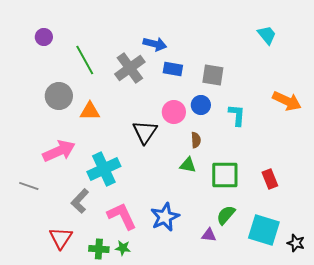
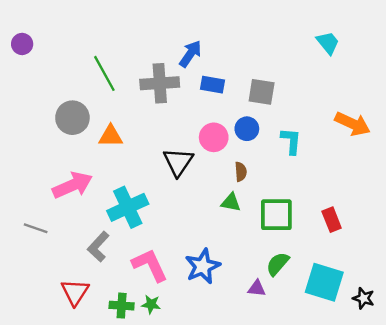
purple circle: (44, 37) -> (22, 44), moved
blue arrow: (155, 44) -> (190, 54), turned -70
gray cross: (130, 68) -> (160, 83), turned 32

